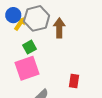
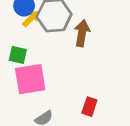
green square: (30, 47) -> (18, 55), moved, turned 32

